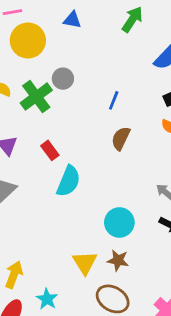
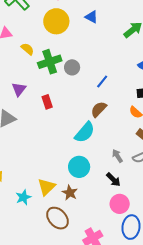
gray circle: (63, 79) -> (72, 67), moved
cyan semicircle: (68, 181) -> (85, 132), moved
cyan star: (47, 299) -> (23, 197), moved

